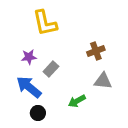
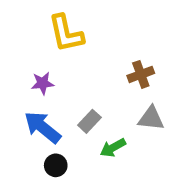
gray rectangle: (51, 69) -> (89, 121), moved

